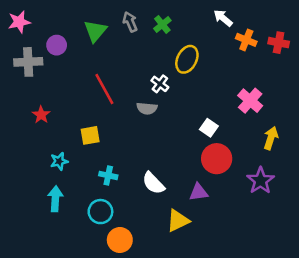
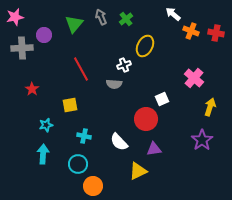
white cross: (160, 84) -> (124, 65), turned 32
white square: (209, 128) -> (162, 99), turned 32
red circle: (217, 159) -> (146, 119), moved

